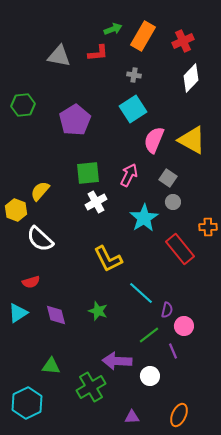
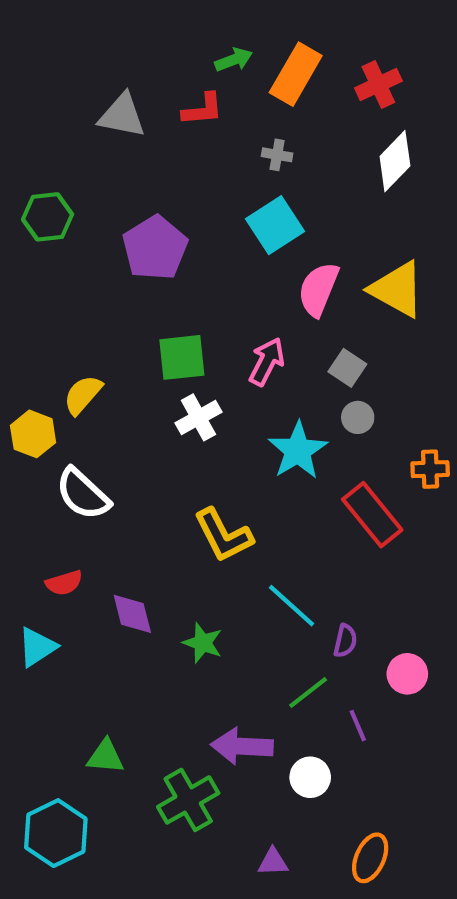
purple diamond: (56, 315) -> (132, 614), moved
pink circle: (184, 326) -> (407, 674), moved

